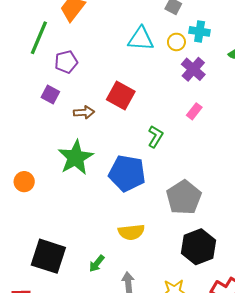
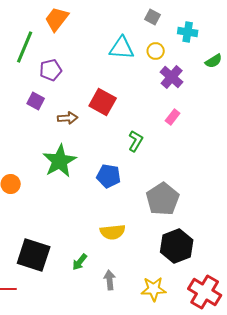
cyan cross: (200, 31) -> (188, 32), moved
blue pentagon: (127, 173) -> (109, 176), size x0.7

